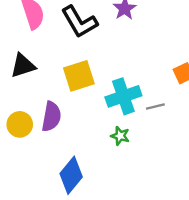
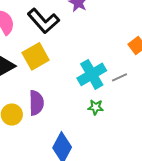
yellow square: (79, 76) -> (36, 56), moved

